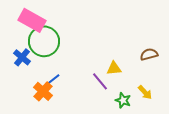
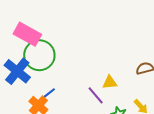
blue cross: (22, 57) -> (17, 71), size x1.5

